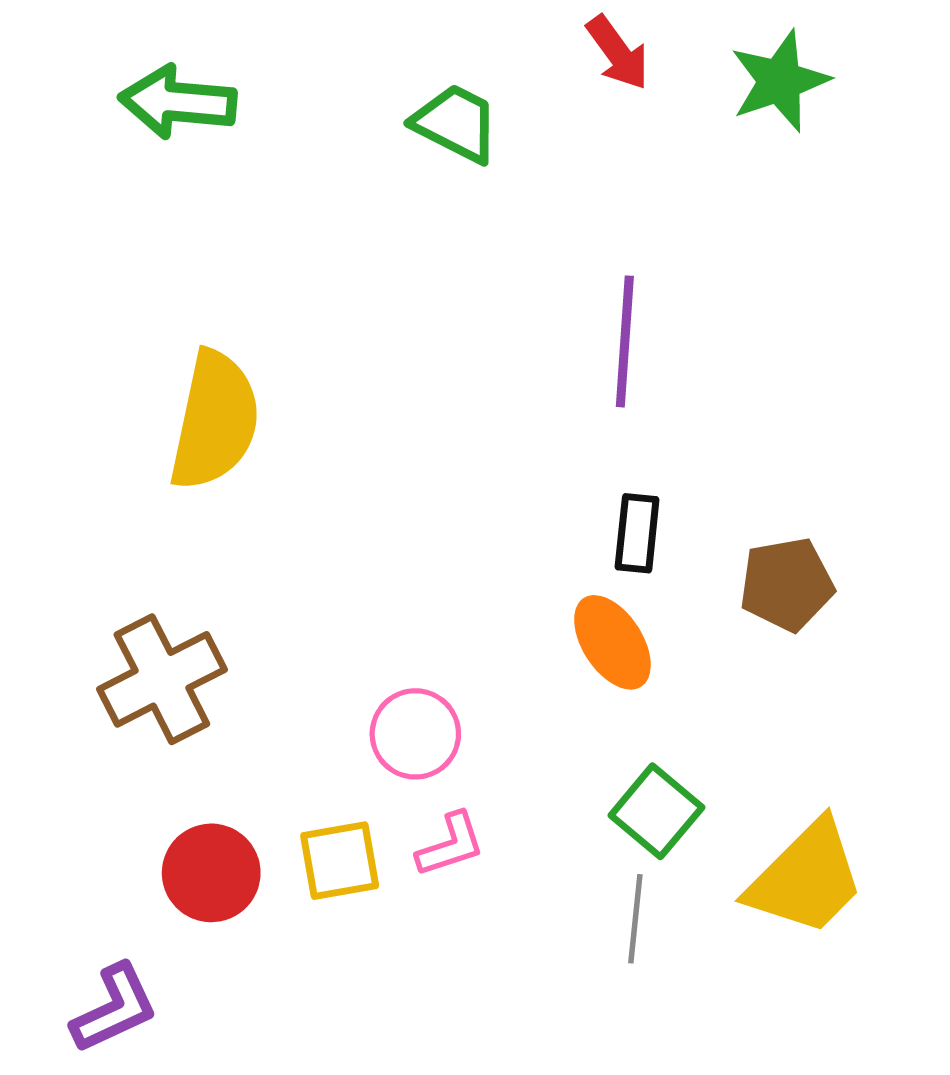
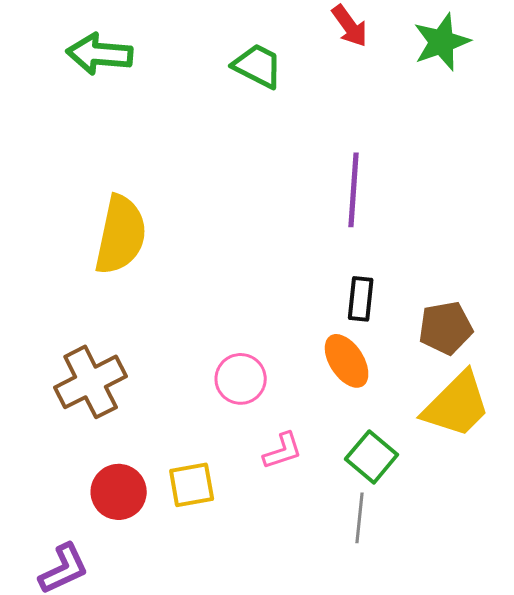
pink circle: (415, 734) -> (241, 379), moved
pink L-shape: (451, 845) -> (283, 451), moved
yellow trapezoid: (806, 878) -> (457, 405), moved

